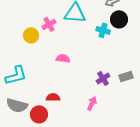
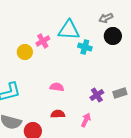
cyan cross: (103, 30) -> (85, 47), moved
pink semicircle: (63, 58) -> (57, 87), moved
red semicircle: (53, 97) -> (58, 114), moved

